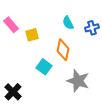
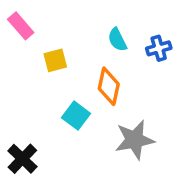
pink rectangle: (11, 25) -> (21, 26), moved
gray star: (78, 81) -> (135, 140), turned -30

